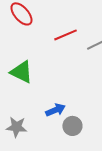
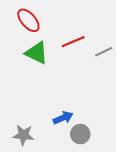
green triangle: (21, 72) -> (37, 53), moved

